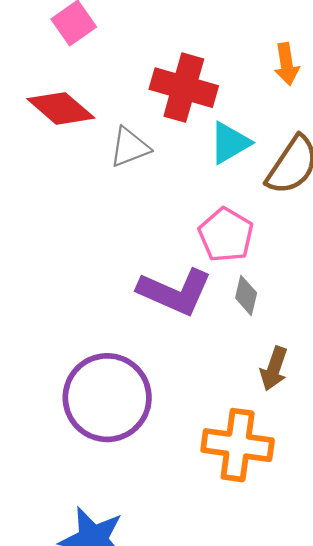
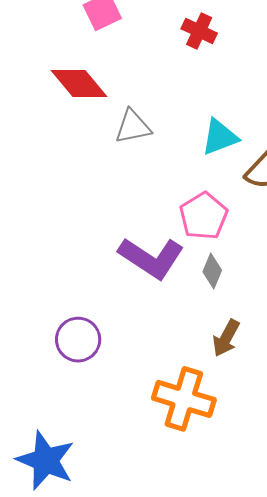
red cross: (184, 88) -> (199, 31), moved, size x0.6
purple circle: (107, 398) -> (78, 340), size x0.6

